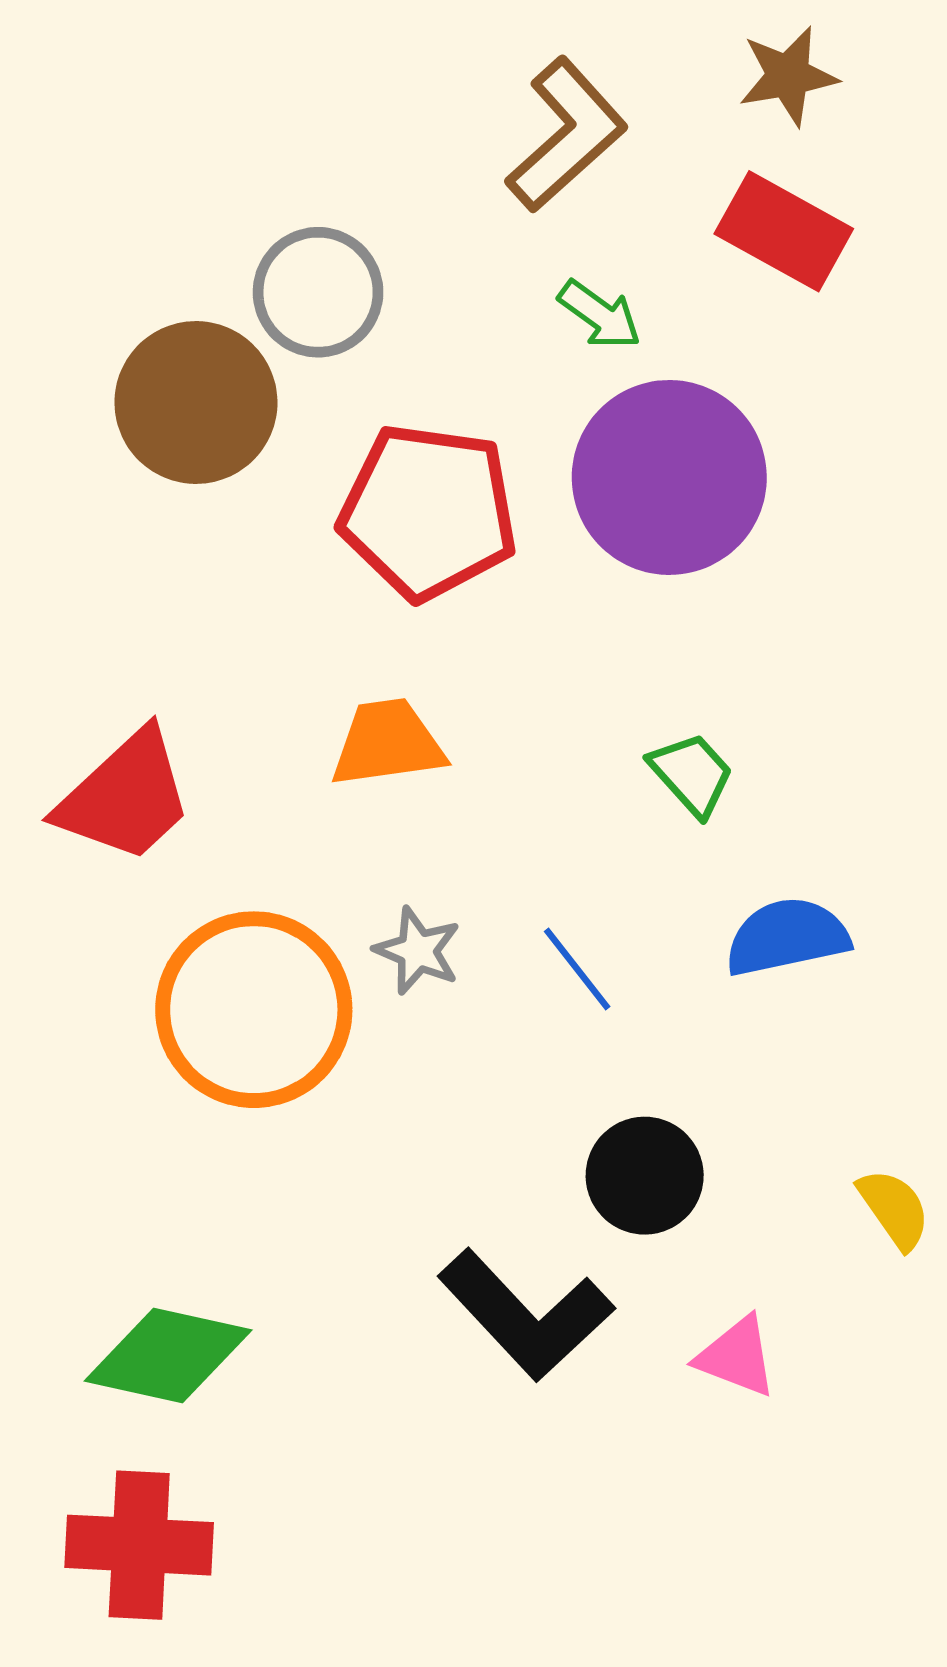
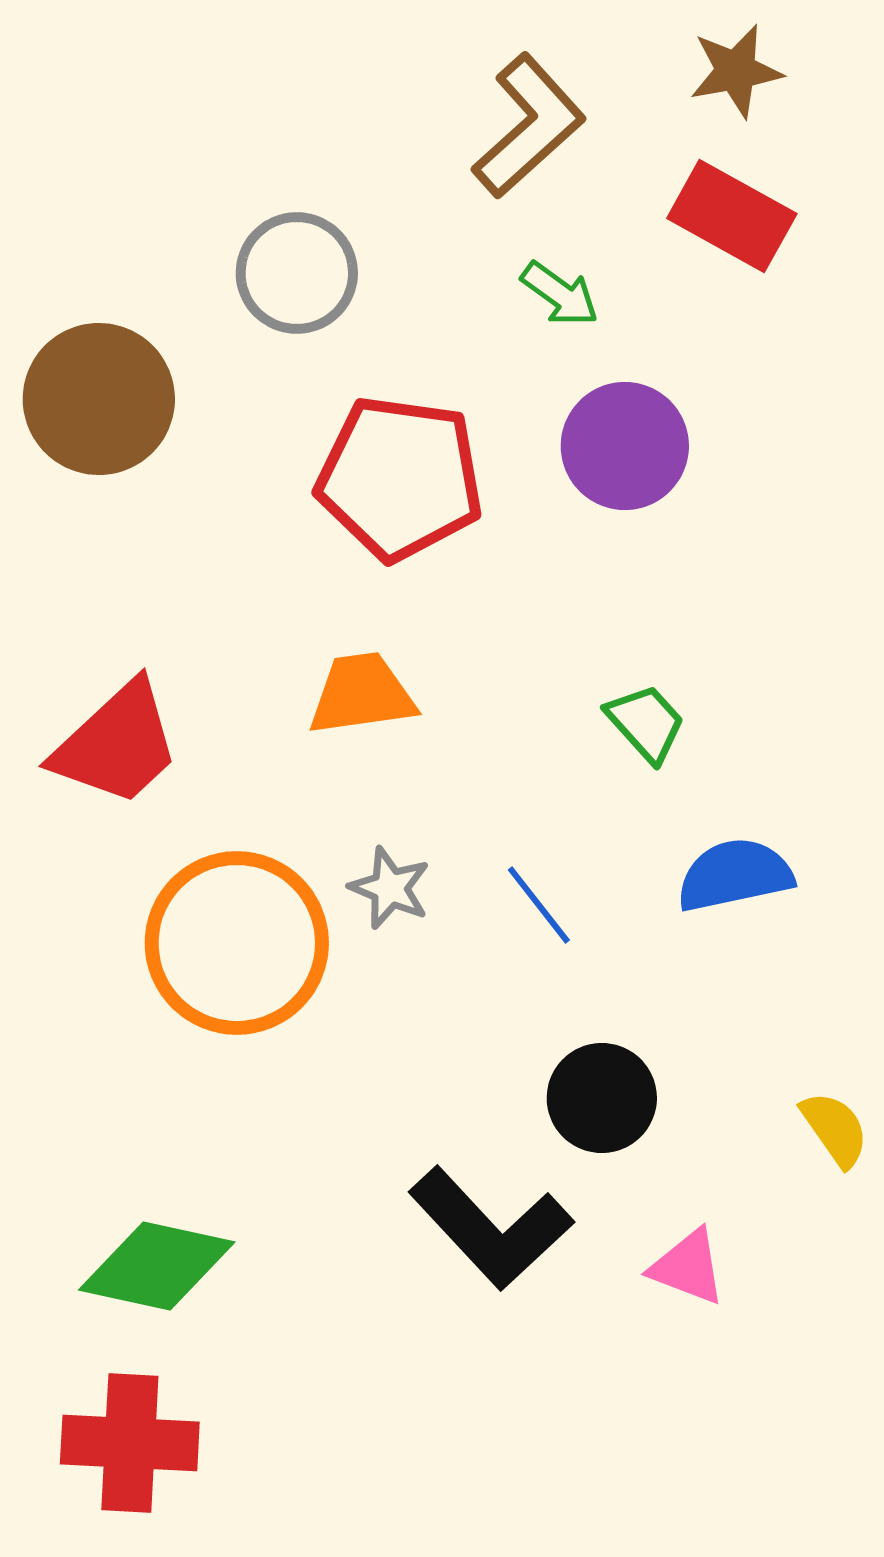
brown circle: (196, 403) -> (99, 399), moved
purple circle: (669, 477) -> (625, 446), size x0.7

